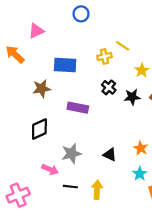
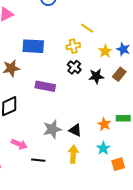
yellow cross: (104, 56) -> (73, 46), moved
gray star: (71, 154) -> (52, 129), moved
yellow arrow: (97, 190) -> (73, 154), moved

